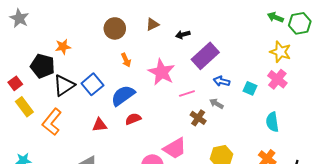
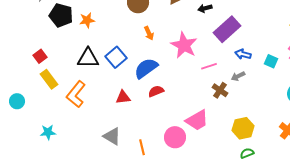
black pentagon: (43, 66) -> (61, 15), moved
black triangle: (64, 85) -> (88, 58), turned 35
gray arrow: (216, 104) -> (238, 76), turned -56

